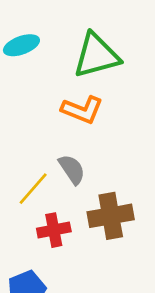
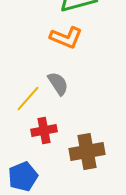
brown cross: (111, 216) -> (87, 152), moved

